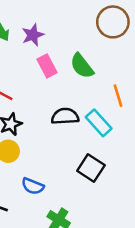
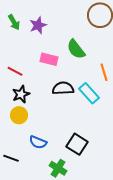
pink rectangle: (47, 66) -> (49, 59), moved, turned -48
black square: (91, 168) -> (77, 144), moved

